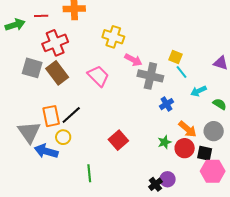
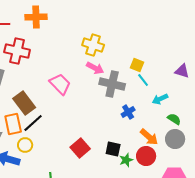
yellow cross: (113, 37) -> (93, 45), moved
red cross: (55, 43) -> (17, 51), turned 35
brown rectangle: (57, 73) -> (24, 103), moved
green semicircle: (220, 104) -> (174, 119), moved
green star: (164, 142) -> (126, 160), moved
black square: (205, 153) -> (113, 149), moved

